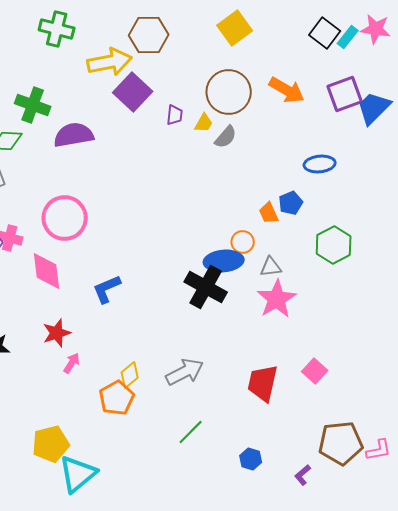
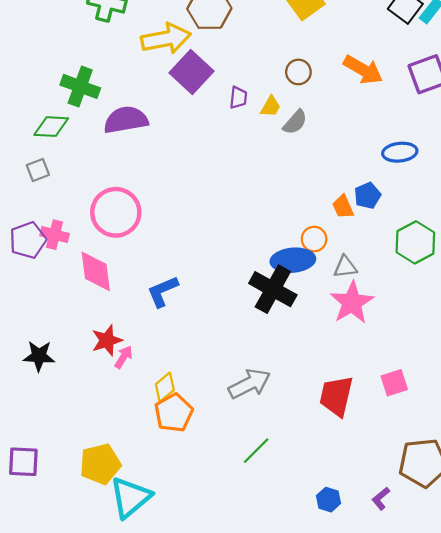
brown circle: (229, 92) -> (298, 72), size x0.5
pink arrow: (72, 363) -> (124, 357), moved
pink square: (315, 371) -> (394, 383), turned 30
yellow diamond: (130, 375) -> (165, 387), moved
blue hexagon: (251, 459) -> (329, 500), moved

